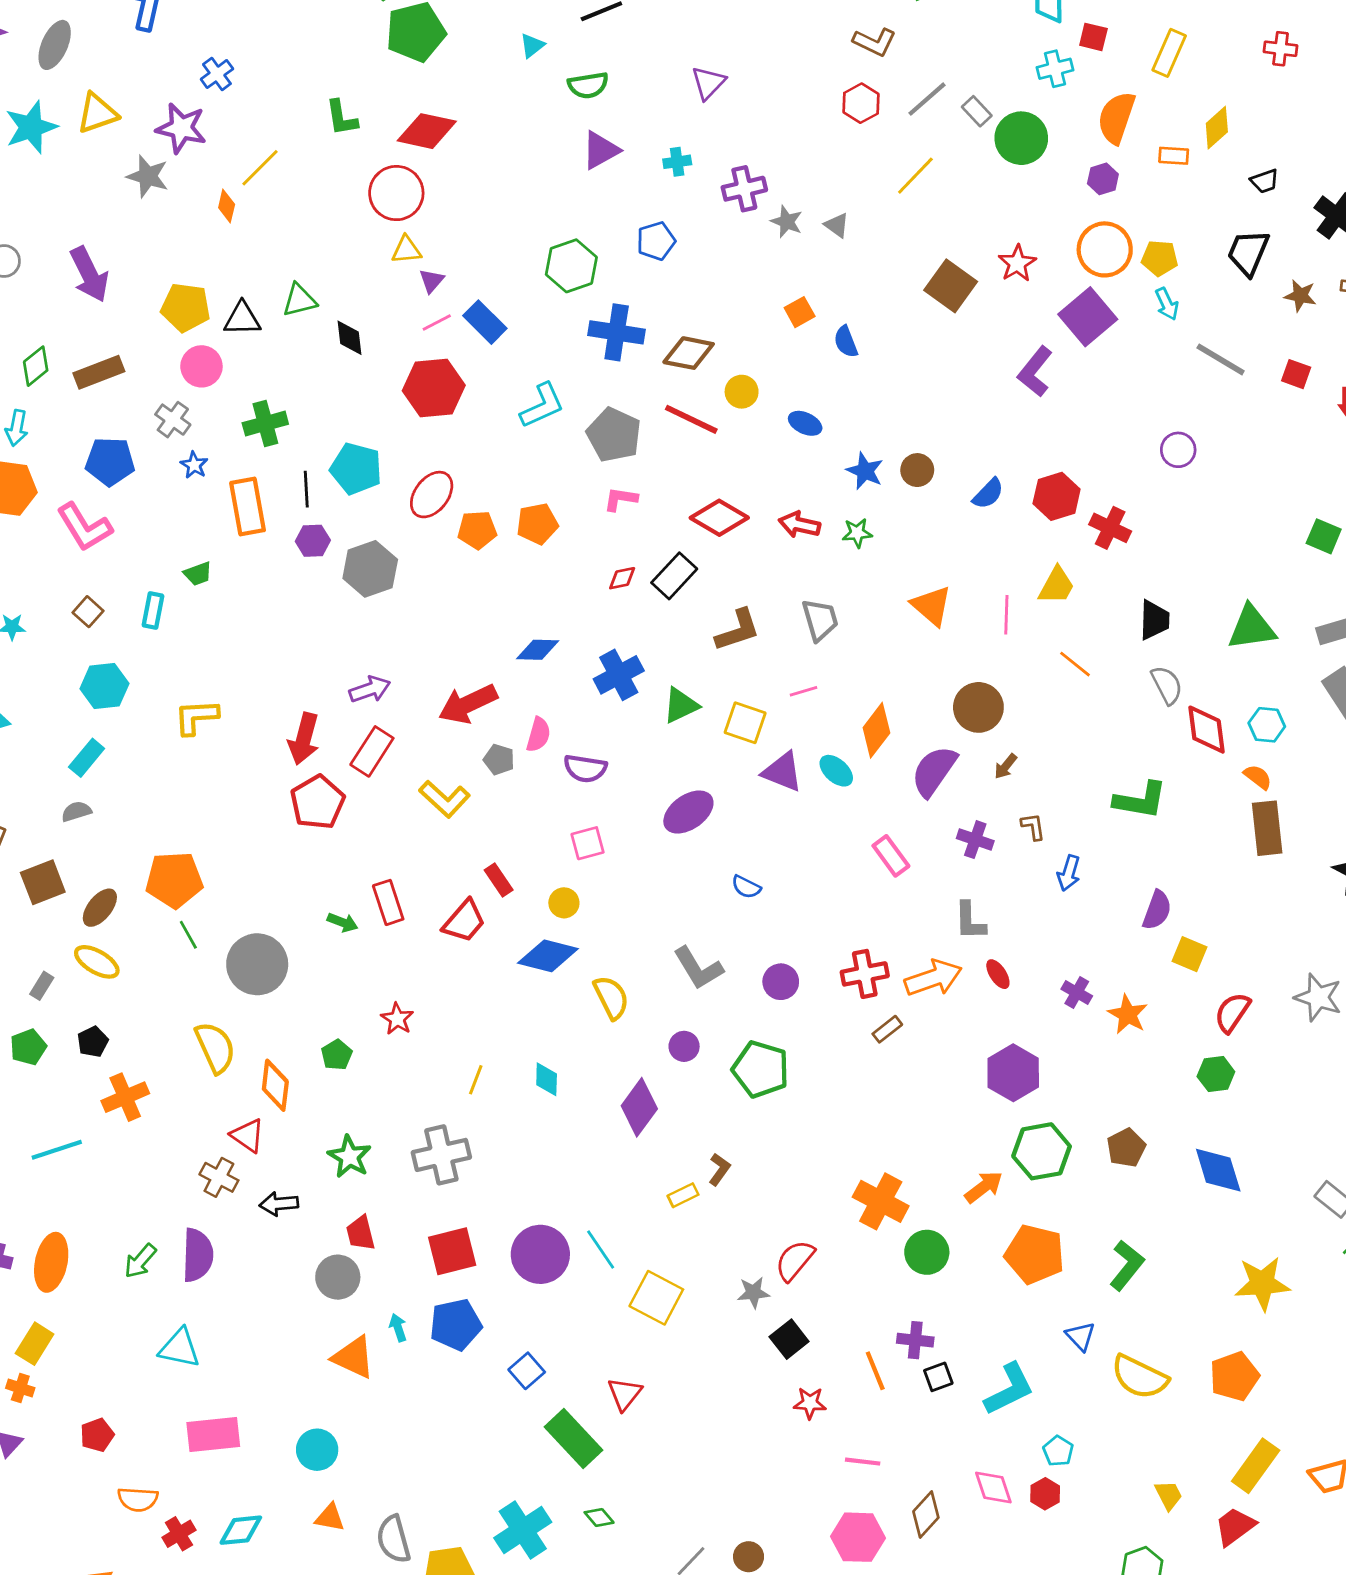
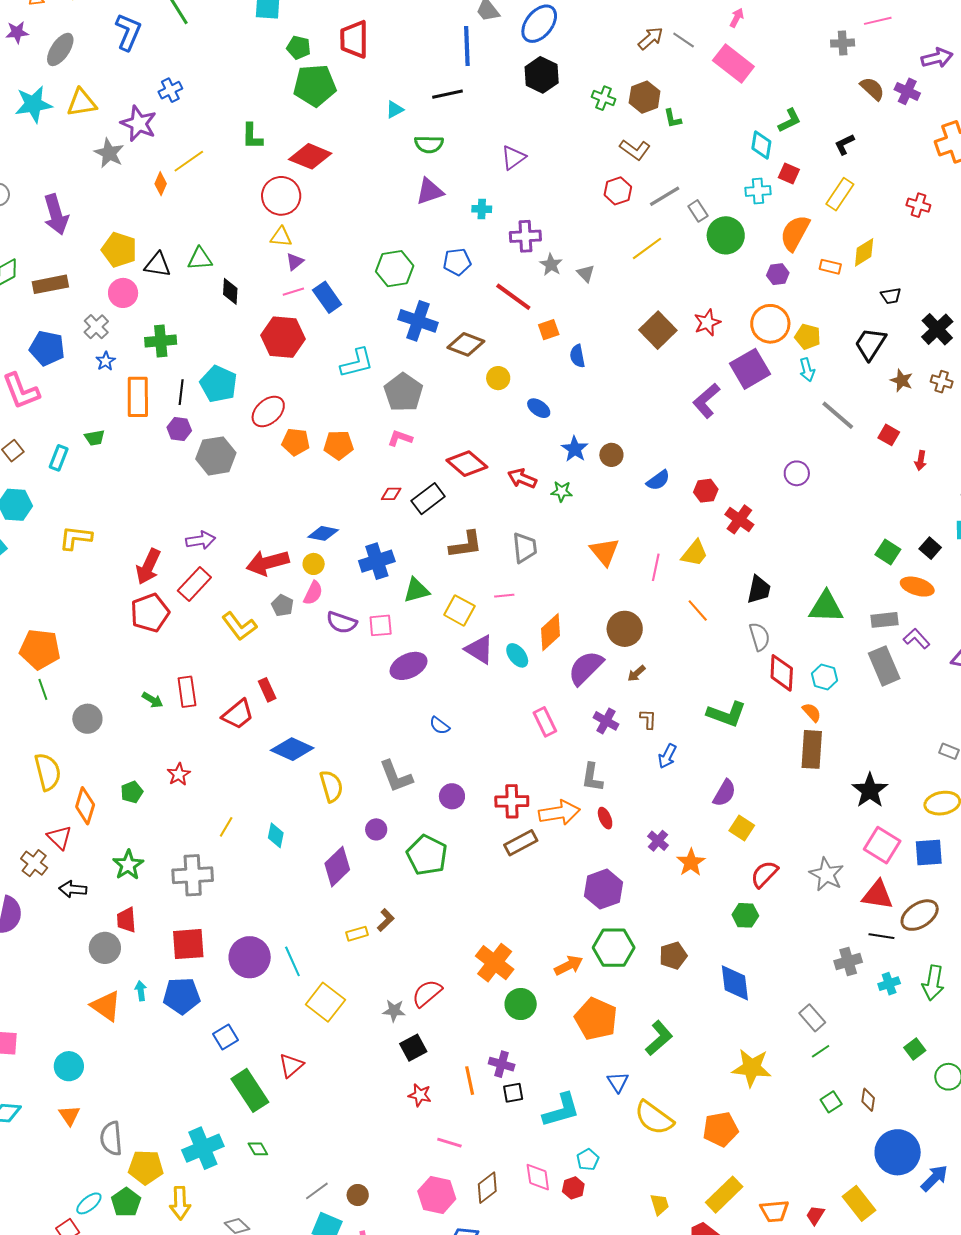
red line: (691, 419) -> (513, 297), moved
red hexagon: (1057, 496) -> (706, 491), size x0.7
pink square: (588, 843) -> (381, 625), moved
yellow circle: (564, 903) -> (314, 564), moved
gray circle: (257, 964) -> (87, 719), size x0.7
brown rectangle: (887, 1029) -> (521, 843), size x1.5
orange triangle: (330, 1518) -> (69, 1115), turned 35

